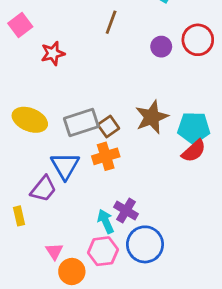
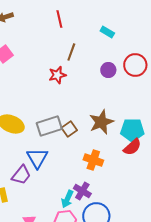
red star: (53, 53) -> (57, 75), moved
orange cross: (106, 156) -> (93, 160), moved, turned 36
cyan arrow: (106, 221) -> (67, 199), turned -132

